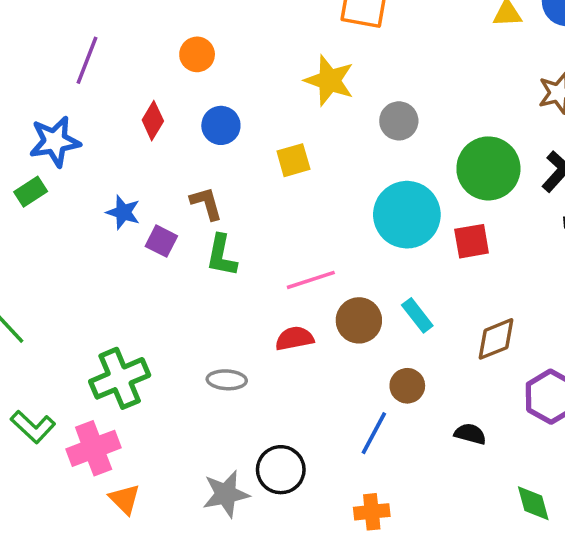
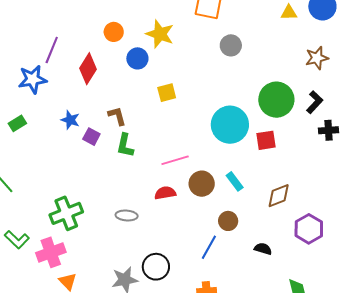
purple line: (87, 60) -> (52, 50), moved
yellow star: (329, 80) -> (160, 34), moved
red diamond: (153, 121) -> (88, 69), size x1.4
gray circle: (399, 121) -> (231, 45), moved
blue circle: (221, 125) -> (137, 58), moved
green rectangle: (31, 192) -> (17, 123), moved

